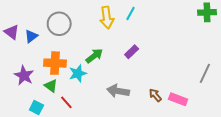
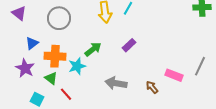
purple triangle: (12, 32) -> (19, 13), moved
blue triangle: (31, 36) -> (32, 43), moved
pink rectangle: (178, 99) -> (174, 75), moved

